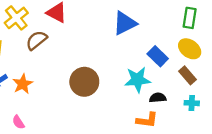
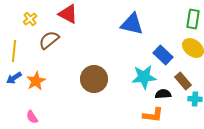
yellow cross: (16, 18) -> (30, 19), size x0.6
blue triangle: (125, 23) -> (132, 24), turned 40
brown rectangle: (188, 75) -> (183, 81), moved

